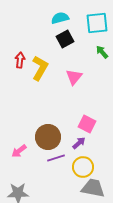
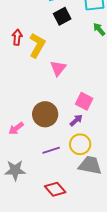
pink triangle: (74, 77) -> (58, 68), moved
purple line: (56, 158) -> (51, 150), moved

